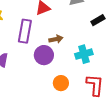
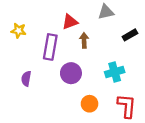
brown arrow: (56, 39) -> (84, 40), moved, turned -80

